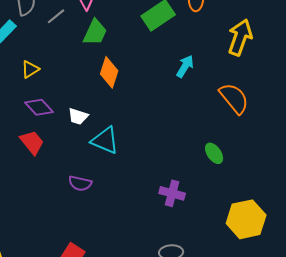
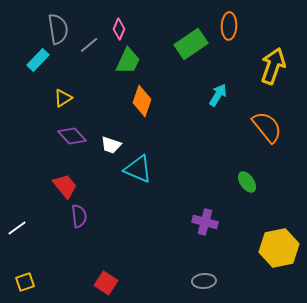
red trapezoid: (32, 142) -> (65, 186), moved
purple semicircle: (80, 183) -> (79, 216), moved, turned -110

